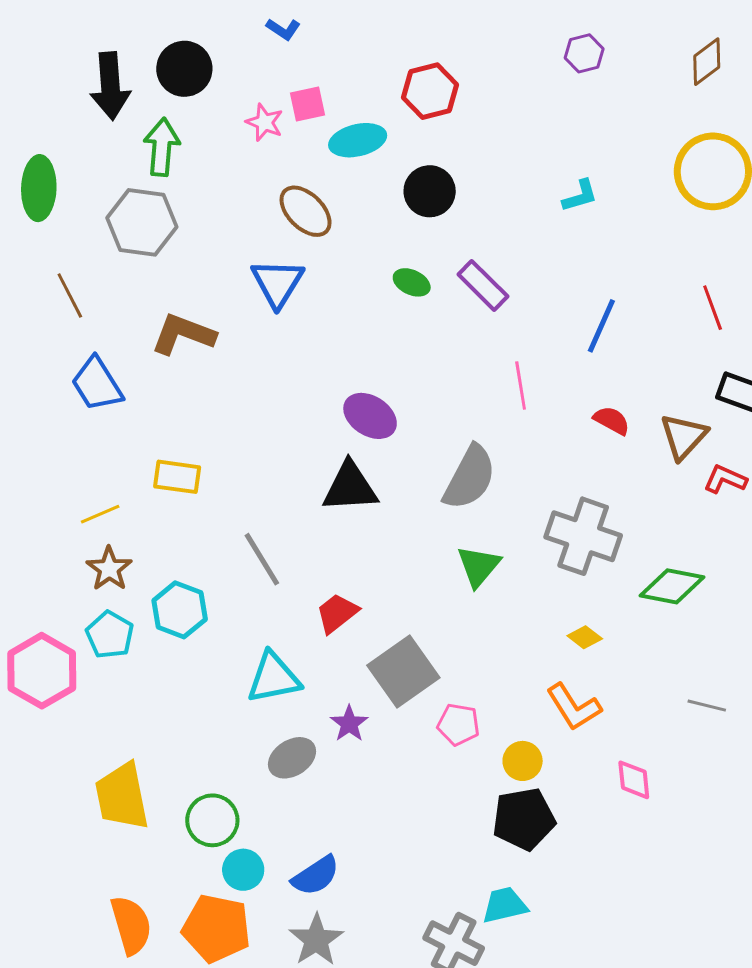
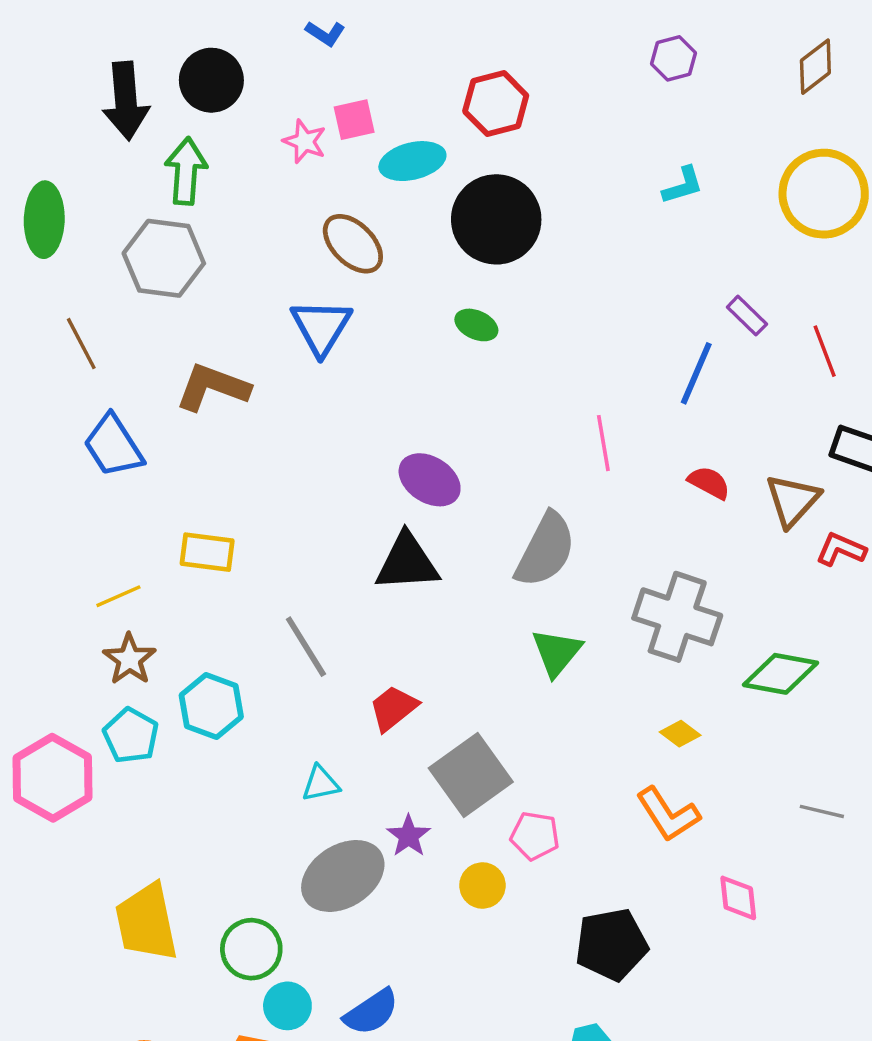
black circle: (430, 191) -> (496, 219), size x1.5
cyan L-shape: (580, 196) -> (683, 185), moved
purple rectangle: (483, 285) -> (747, 316), moved, size x0.7
cyan triangle: (274, 678) -> (321, 784), size x0.6
gray ellipse: (292, 758) -> (343, 876), size x1.5
yellow circle: (523, 761) -> (482, 885), moved

